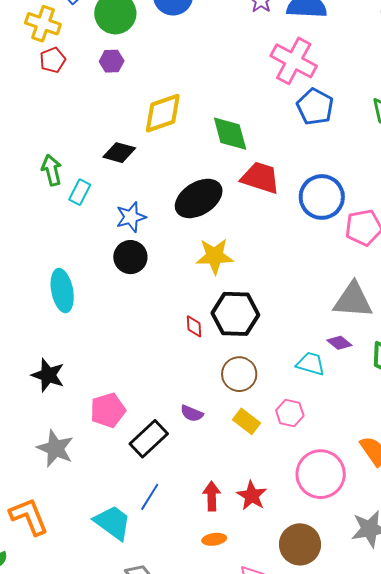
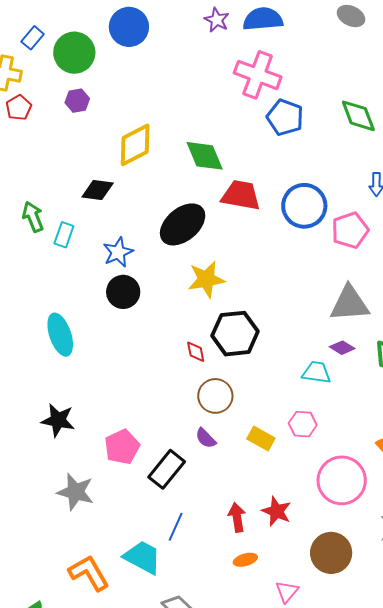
brown circle: (239, 374) -> (215, 396), moved
purple semicircle: (192, 413) -> (206, 438), turned 30
orange L-shape: (29, 516) -> (89, 573), moved

